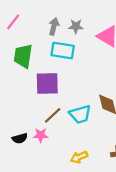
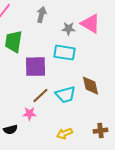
gray star: (76, 26) -> (68, 29), moved
cyan rectangle: (63, 51) -> (64, 53), moved
black semicircle: (20, 138) -> (10, 130), moved

